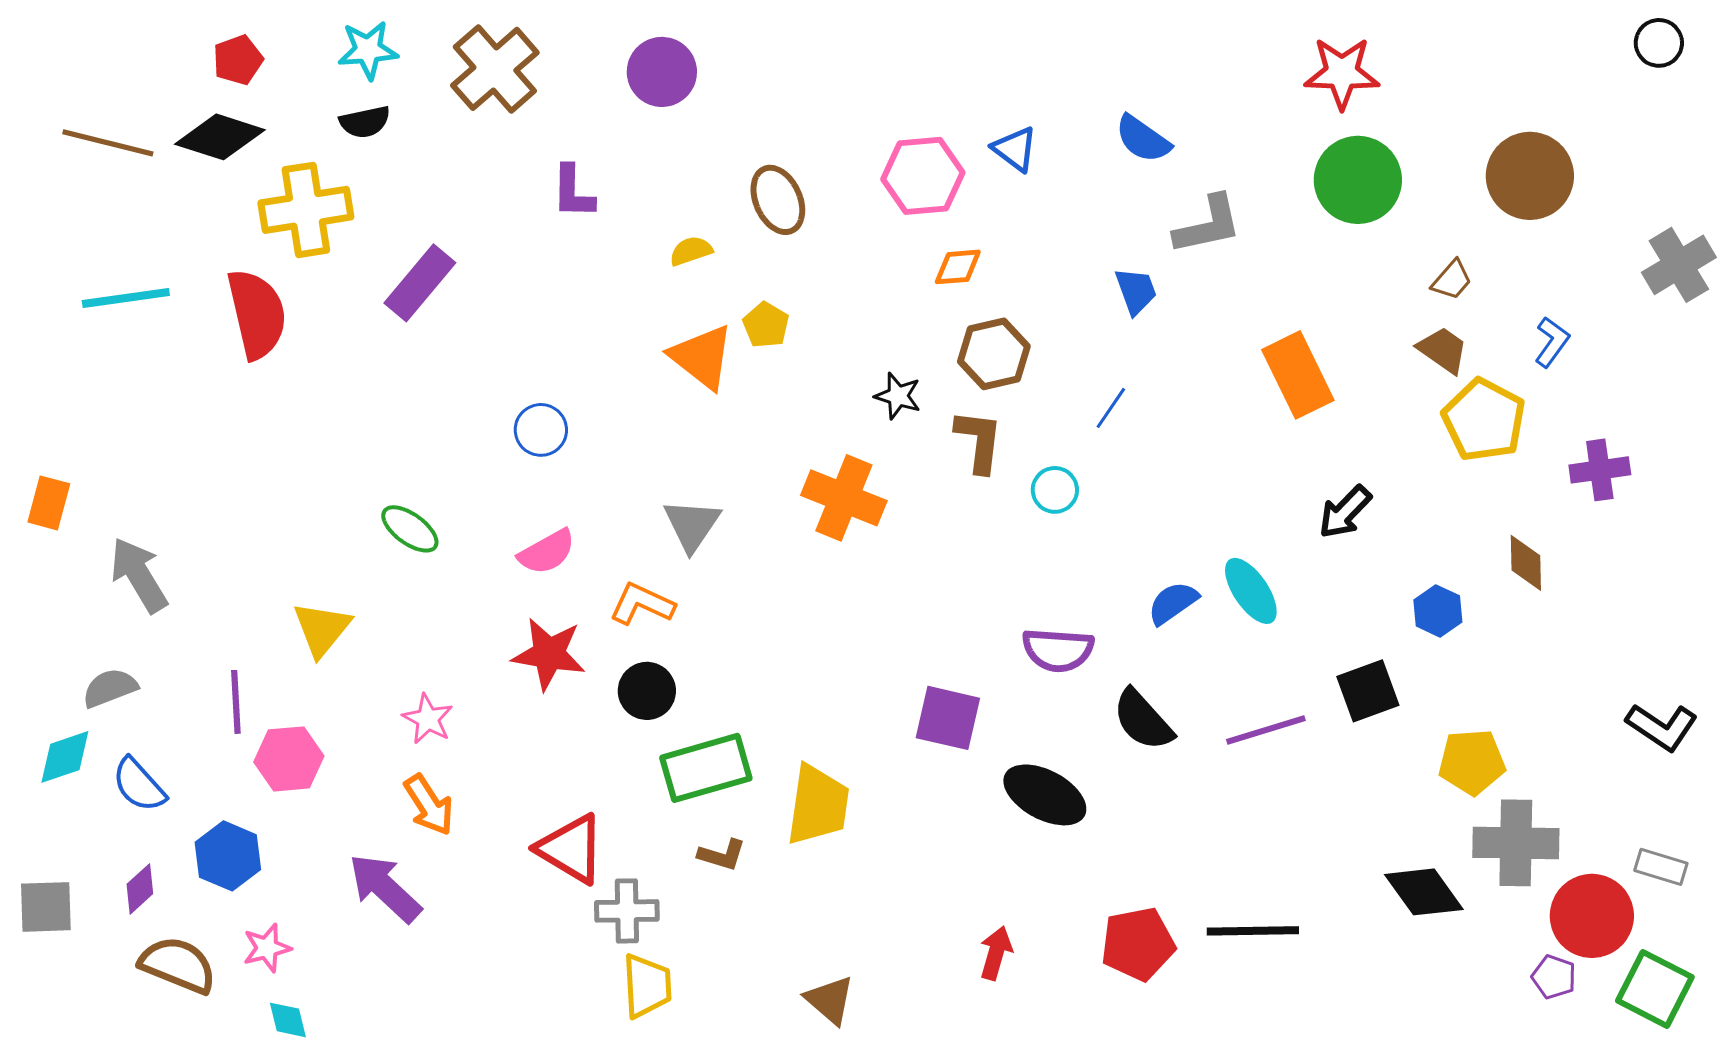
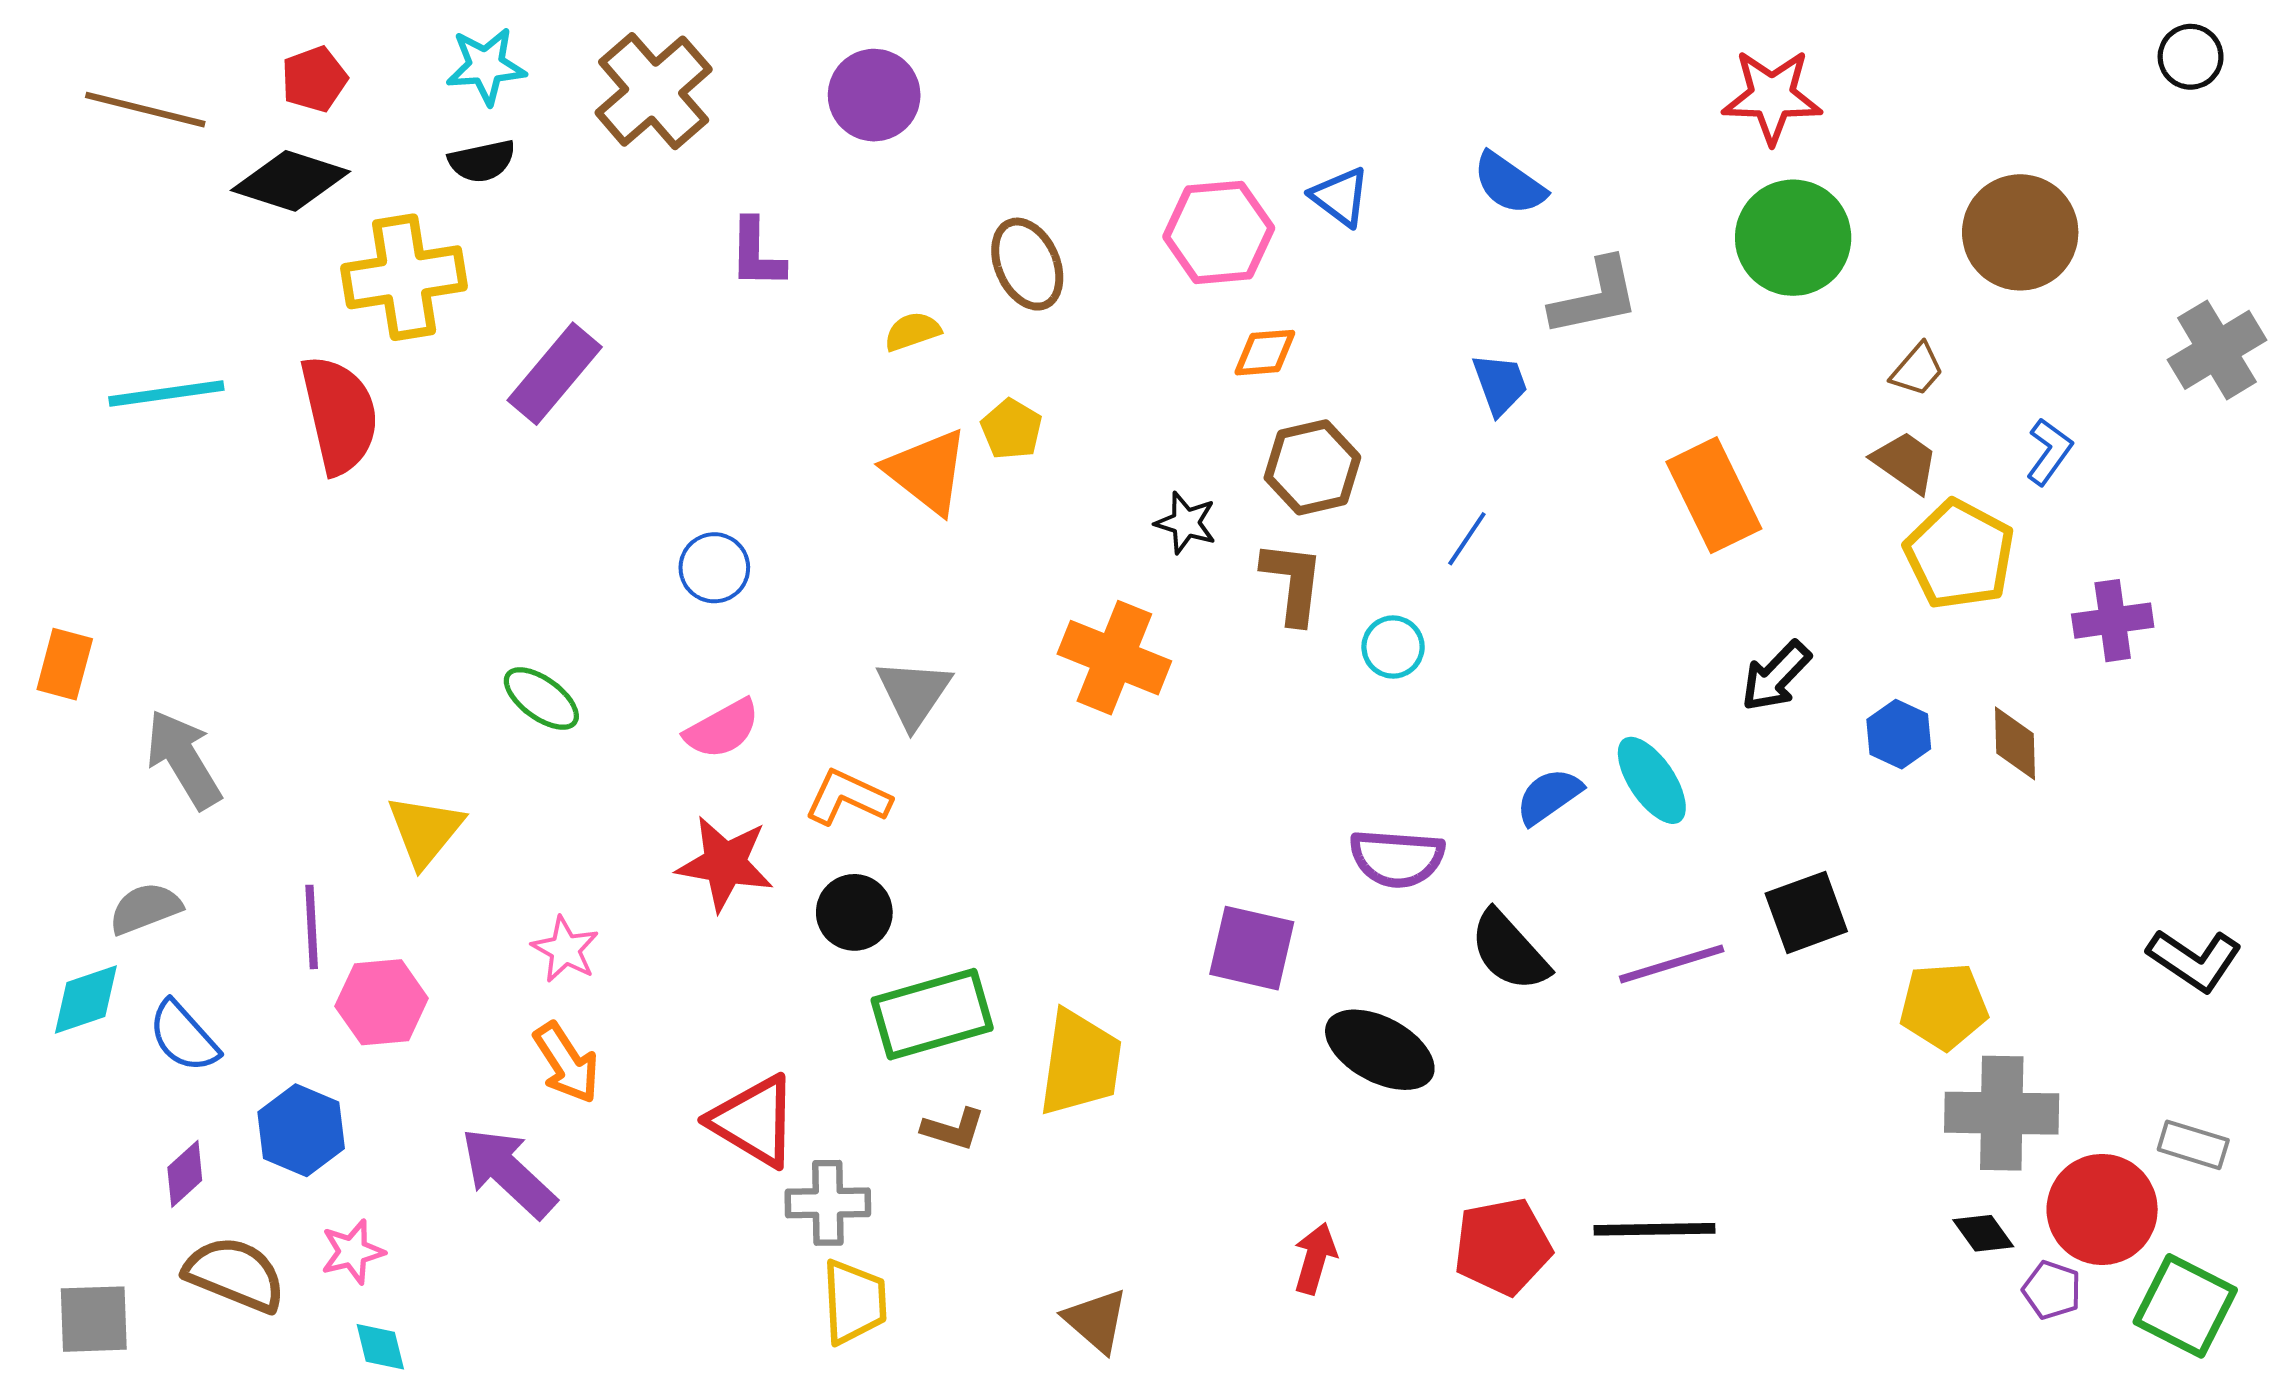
brown line: (108, 143) -> (145, 110), moved
blue hexagon: (1438, 611) -> (1899, 734), moved
black diamond: (1424, 892) -> (1983, 1233), moved, size x0.6
gray square: (46, 907) -> (94, 1319), moved

